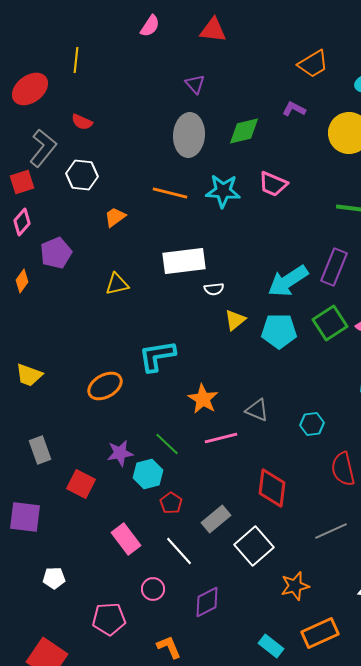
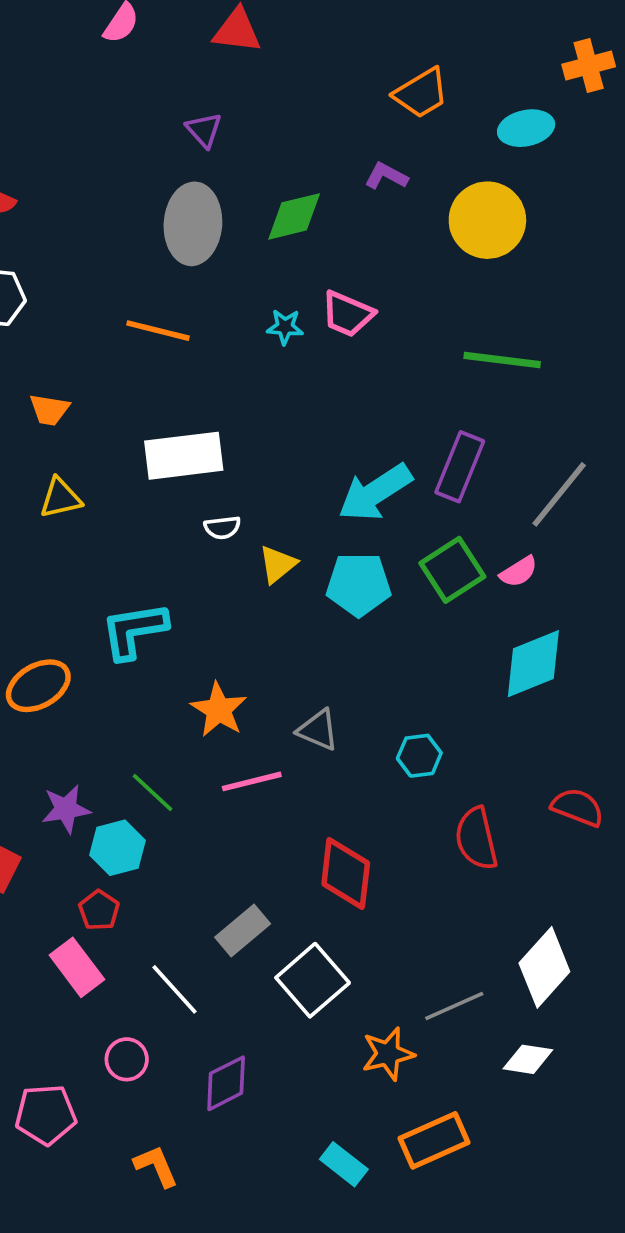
cyan star: (223, 191) -> (285, 327), moved, size x0.6
orange trapezoid: (115, 217) -> (49, 410), moved, turned -135
white semicircle: (214, 289) -> (222, 527), moved
red pentagon: (171, 503) -> (99, 910), moved
gray line: (331, 531) -> (454, 1006), moved

